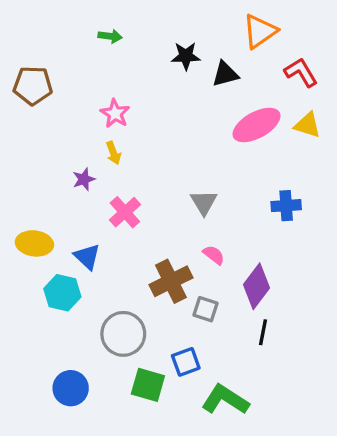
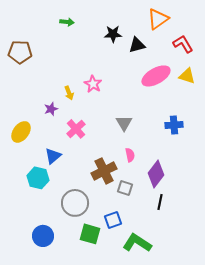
pink star: (115, 113) -> (93, 84), moved
yellow ellipse: (34, 243) -> (21, 132), moved, turned -60
pink semicircle: (214, 255) -> (130, 155), turned 40
blue triangle: (87, 257) -> (53, 156), turned 36

